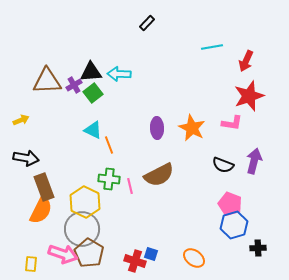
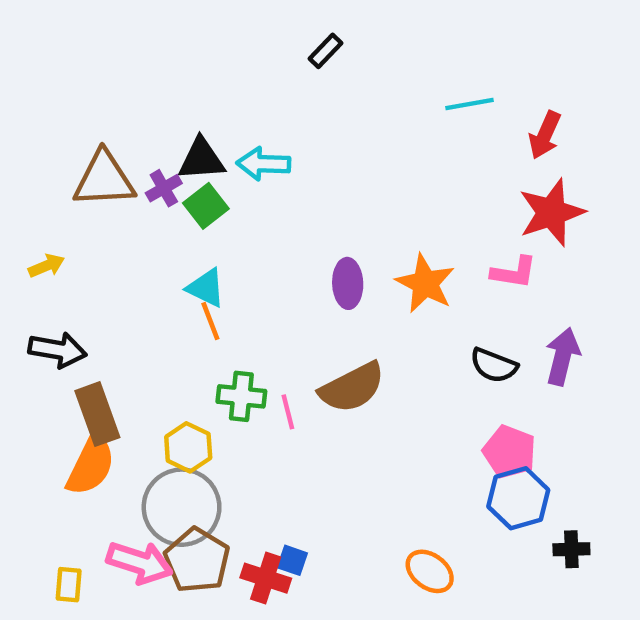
orange line: (109, 145) -> (210, 321), moved
yellow hexagon: (85, 202) -> (188, 447), size x0.7
blue square: (151, 254) -> (292, 560), moved
red cross: (135, 261) -> (266, 578), moved

